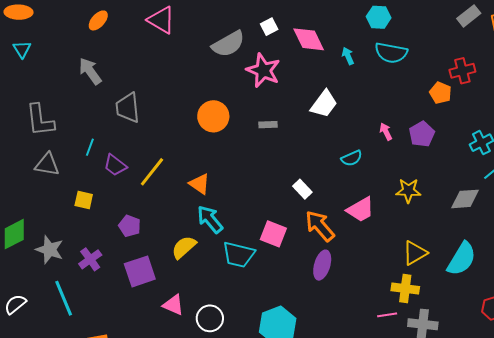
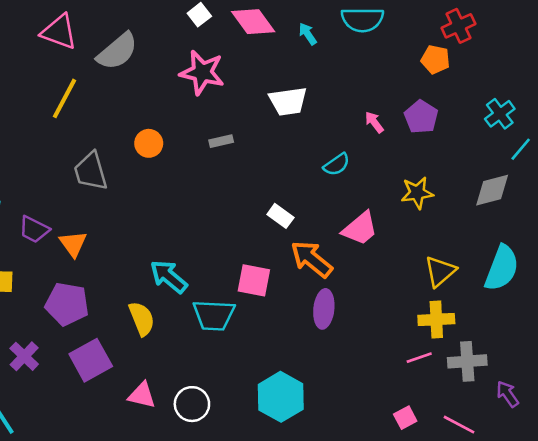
gray semicircle: (228, 44) -> (117, 51), moved
white trapezoid: (324, 104) -> (288, 101), turned 56
gray trapezoid: (128, 108) -> (91, 171), moved
orange circle: (213, 116) -> (149, 143), size x0.7
yellow line: (152, 172) -> (64, 98), moved
orange triangle: (199, 184) -> (73, 244), moved, turned 30
purple pentagon: (130, 226) -> (67, 304), size x1.5
yellow semicircle: (184, 247) -> (142, 319), turned 120

